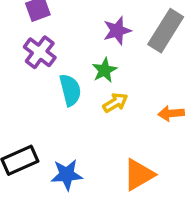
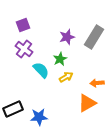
cyan semicircle: (70, 90) -> (41, 70), turned -30
orange triangle: (139, 175) -> (87, 103), moved

